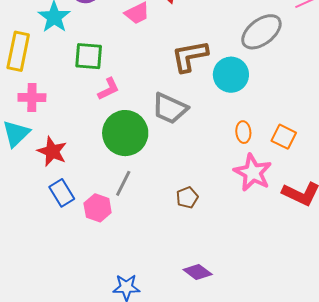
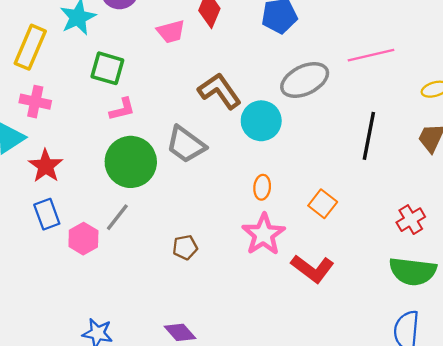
brown L-shape: (190, 56) -> (220, 91), turned 54
orange square: (284, 137) -> (323, 204), moved

